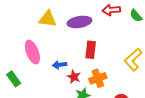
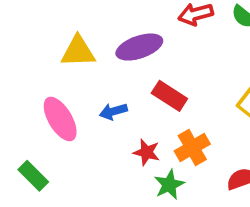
red rectangle: (91, 50) -> (169, 96), turned -54
blue arrow: (60, 65) -> (113, 111), moved

